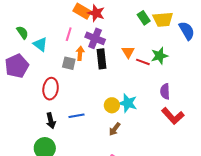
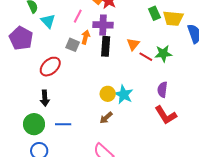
purple cross: (95, 38) -> (103, 25), turned -30
purple pentagon: (17, 66) -> (21, 38), turned -30
red ellipse: (51, 89) -> (50, 67), turned 30
blue line: (77, 116) -> (63, 124), moved

